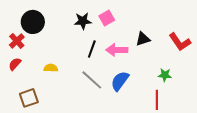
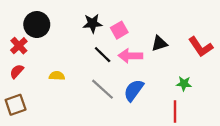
pink square: (107, 18) -> (119, 30), moved
black line: (92, 49) -> (103, 55), turned -66
brown square: (29, 98) -> (16, 105), moved

